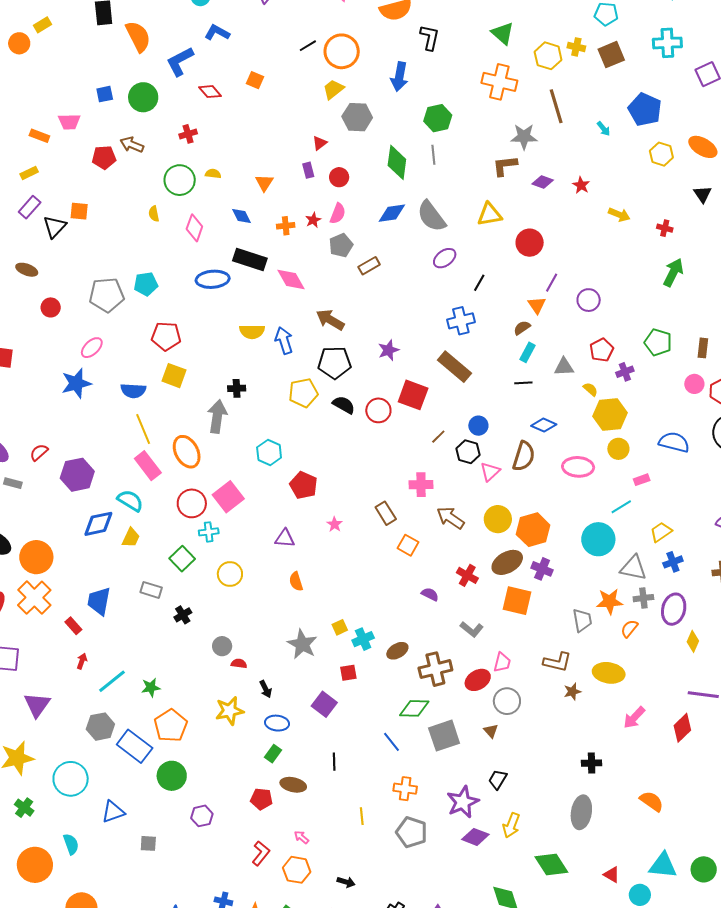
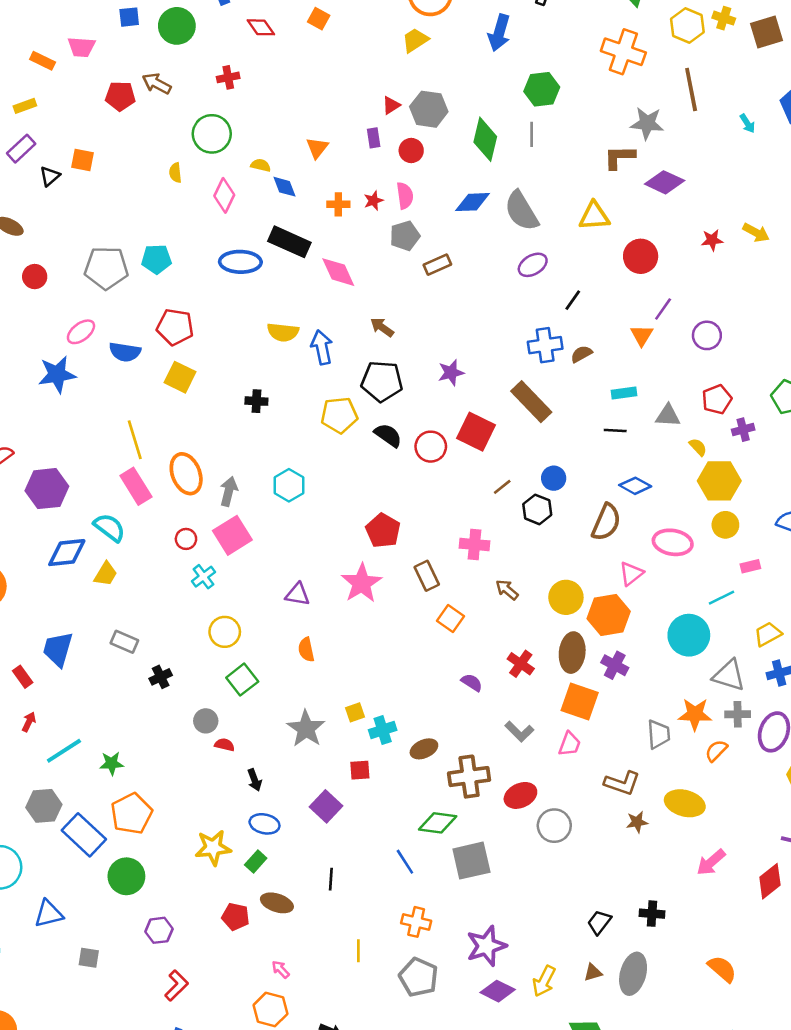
gray hexagon: (357, 117) -> (429, 109), moved
yellow semicircle: (213, 174) -> (261, 165), moved
purple diamond: (543, 182) -> (665, 182), size x1.4
red star: (581, 185) -> (712, 240), moved, turned 30
pink semicircle: (338, 214) -> (405, 196), turned -35
black triangle: (55, 227) -> (50, 176), size x0.7
brown arrow: (330, 320) -> (382, 327), size x0.7
brown semicircle: (522, 328) -> (581, 354), moved
cyan rectangle: (527, 352) -> (624, 393), turned 48
blue semicircle: (133, 391) -> (125, 352), moved
gray arrow: (217, 416) -> (229, 491), moved, size x0.7
pink triangle: (490, 472) -> (631, 574), moved
red pentagon: (304, 485) -> (383, 531), moved
red circle: (192, 503) -> (186, 539), size x0.6
brown arrow: (450, 518) -> (507, 590), size x0.7
pink star: (335, 524) -> (362, 583), size x2.0
cyan cross: (209, 532) -> (203, 577), turned -36
green square: (182, 559) -> (242, 680), moved
brown ellipse: (507, 562) -> (572, 653), turned -60
pink trapezoid: (502, 662) -> (569, 744), moved
yellow star: (230, 711) -> (213, 848), moved
brown triangle: (491, 731) -> (593, 972), moved, turned 49
black trapezoid: (498, 779) -> (599, 922), moved
red L-shape: (261, 853) -> (176, 986), moved

